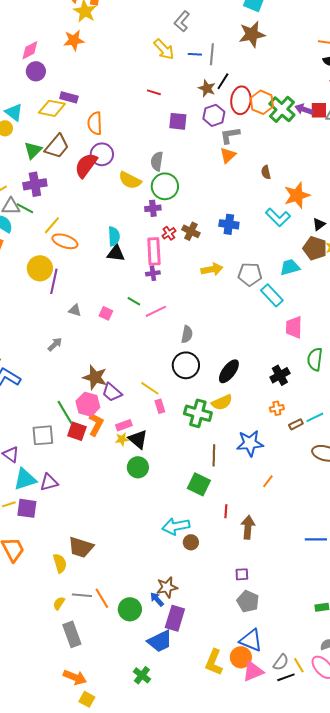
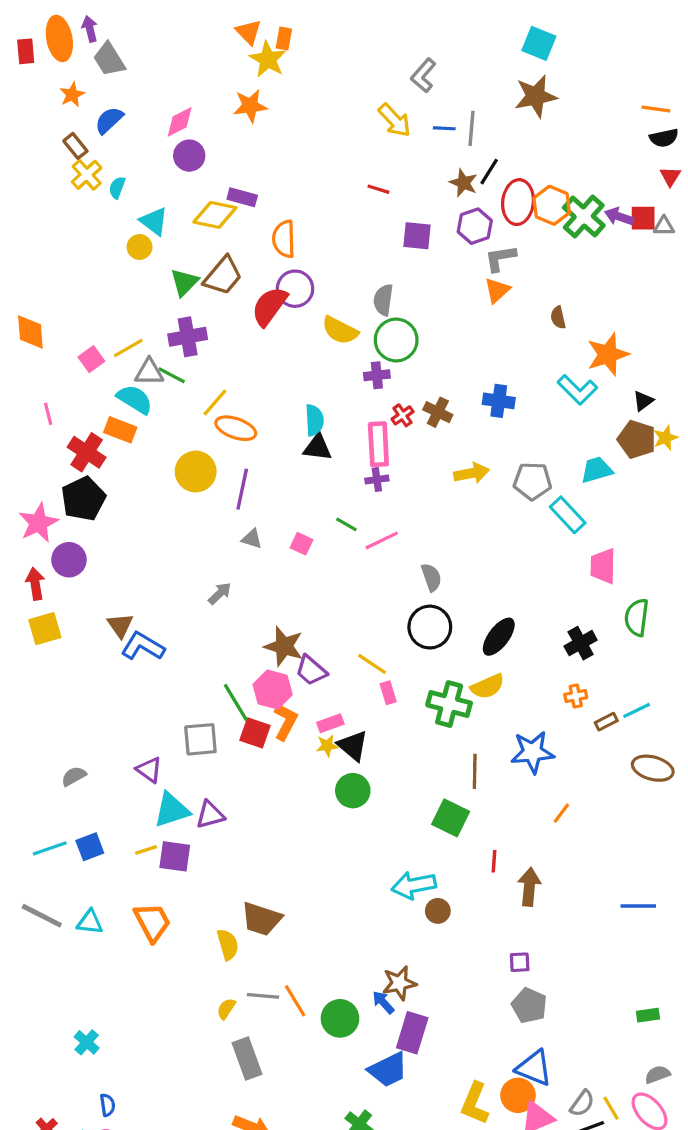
purple line: (54, 281) -> (242, 489), moved
gray semicircle: (187, 334) -> (431, 577), turned -30

